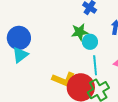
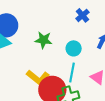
green star: (80, 32) -> (43, 40), moved

